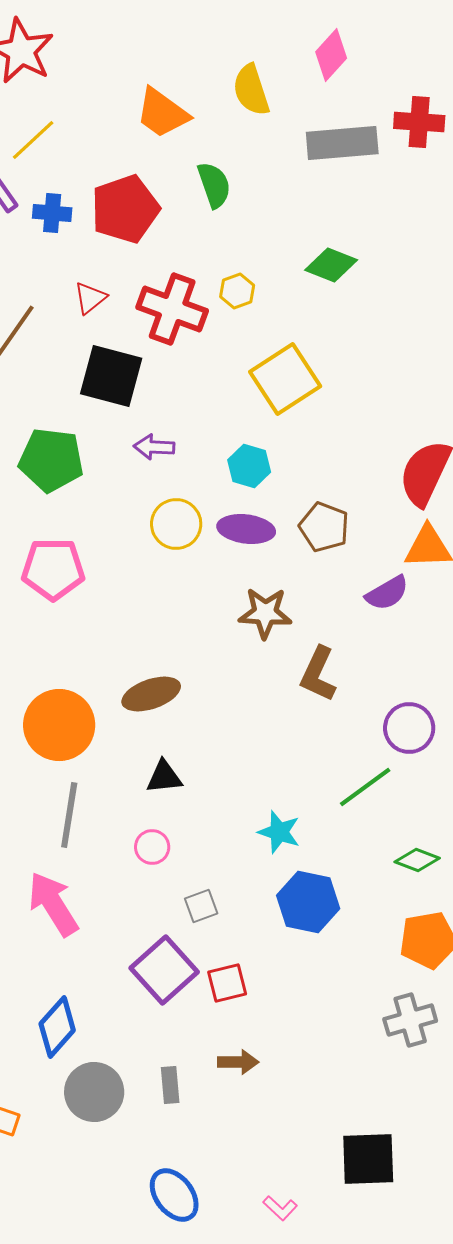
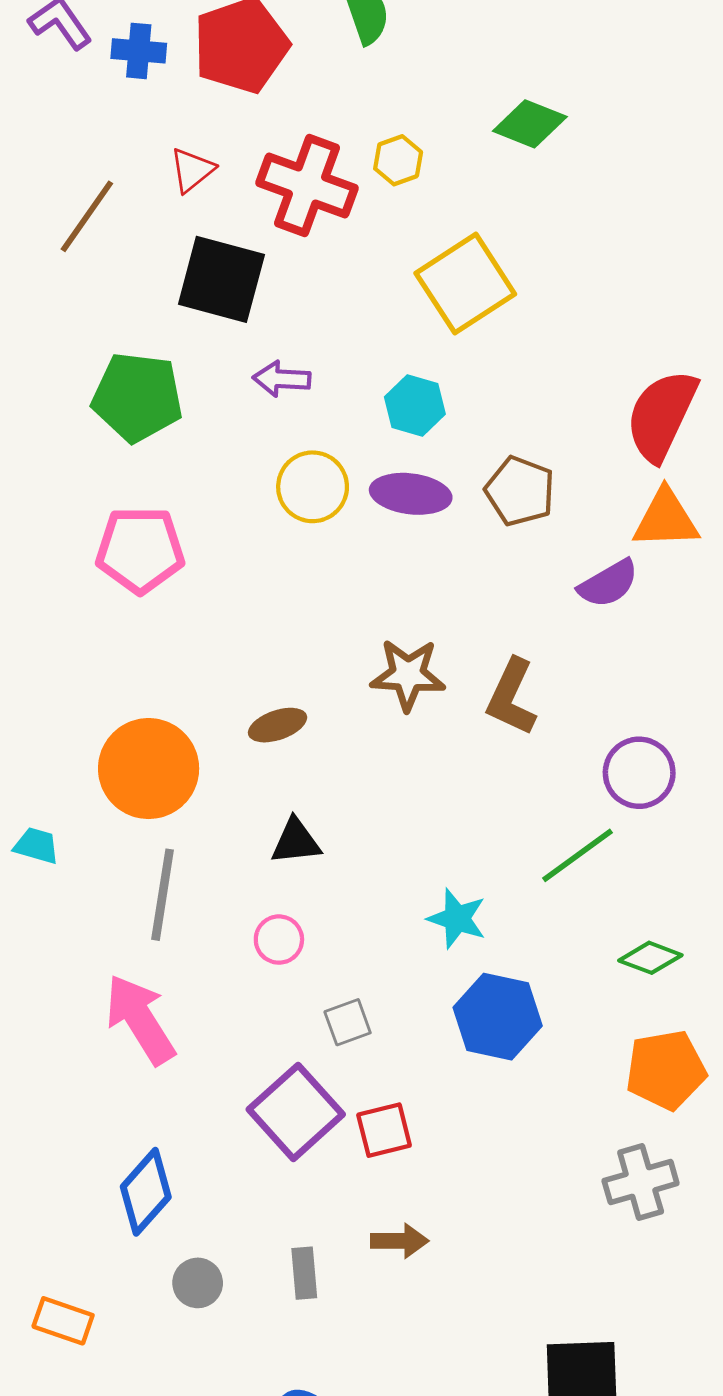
brown star: (265, 613) -> (408, 675), moved
brown ellipse: (151, 694) -> (278, 725), size x0.7
gray circle: (94, 1092) -> (198, 1283), size x0.6

